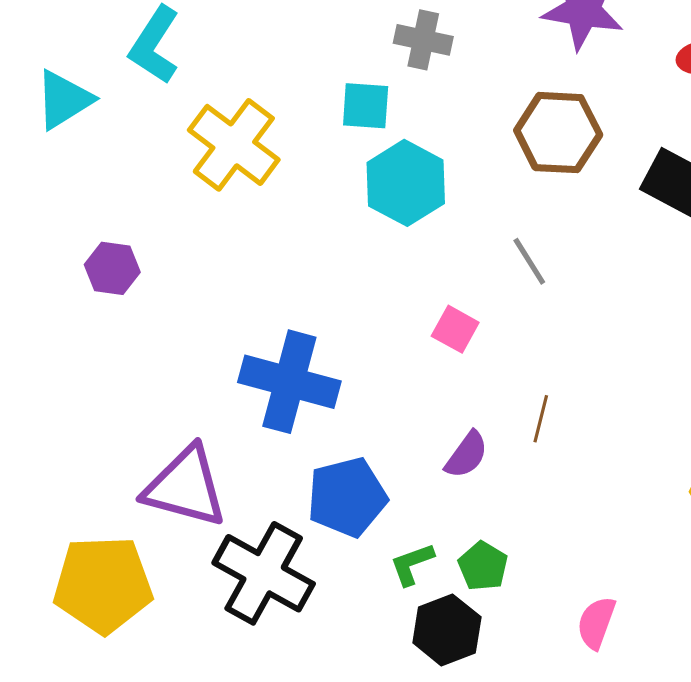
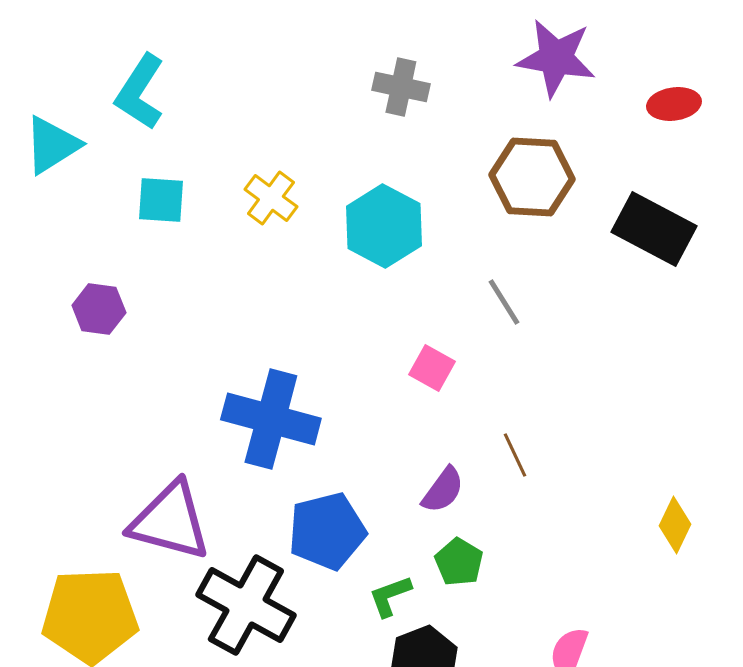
cyan square: (366, 106) -> (161, 200), moved
yellow cross: (234, 145) -> (271, 198), moved, size x0.6
brown line: (541, 419) -> (515, 455), turned -39
green pentagon: (483, 566) -> (459, 562), moved

